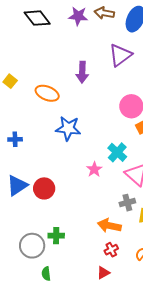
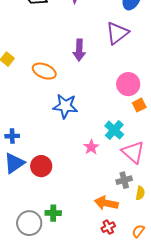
blue cross: (15, 139) -> (12, 136), moved

